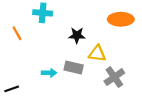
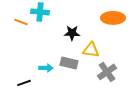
orange line: (17, 33) -> (21, 22), moved, turned -40
black line: (12, 89) -> (24, 83), moved

